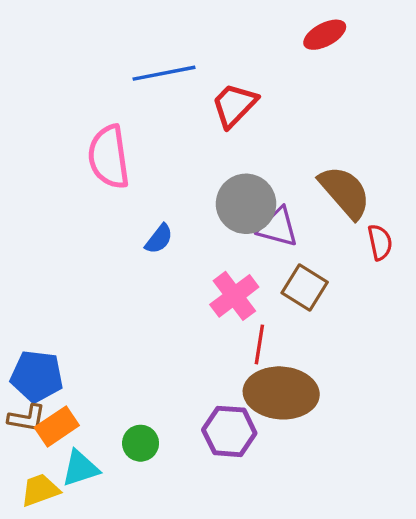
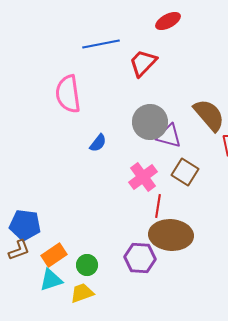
red ellipse: (325, 35) -> (168, 21), moved
brown L-shape: (27, 418) -> (19, 250), turned -30
orange rectangle: (57, 426) -> (54, 255), moved
yellow trapezoid: (40, 490) -> (82, 293), moved

